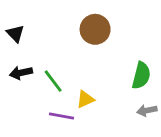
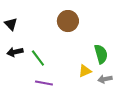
green semicircle: (141, 75) -> (101, 54), turned -30
yellow triangle: (85, 99) -> (85, 71), moved

